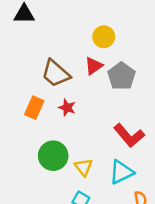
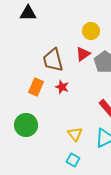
brown trapezoid: (56, 73) -> (53, 60), turned 35
green circle: (53, 156) -> (26, 125), moved

